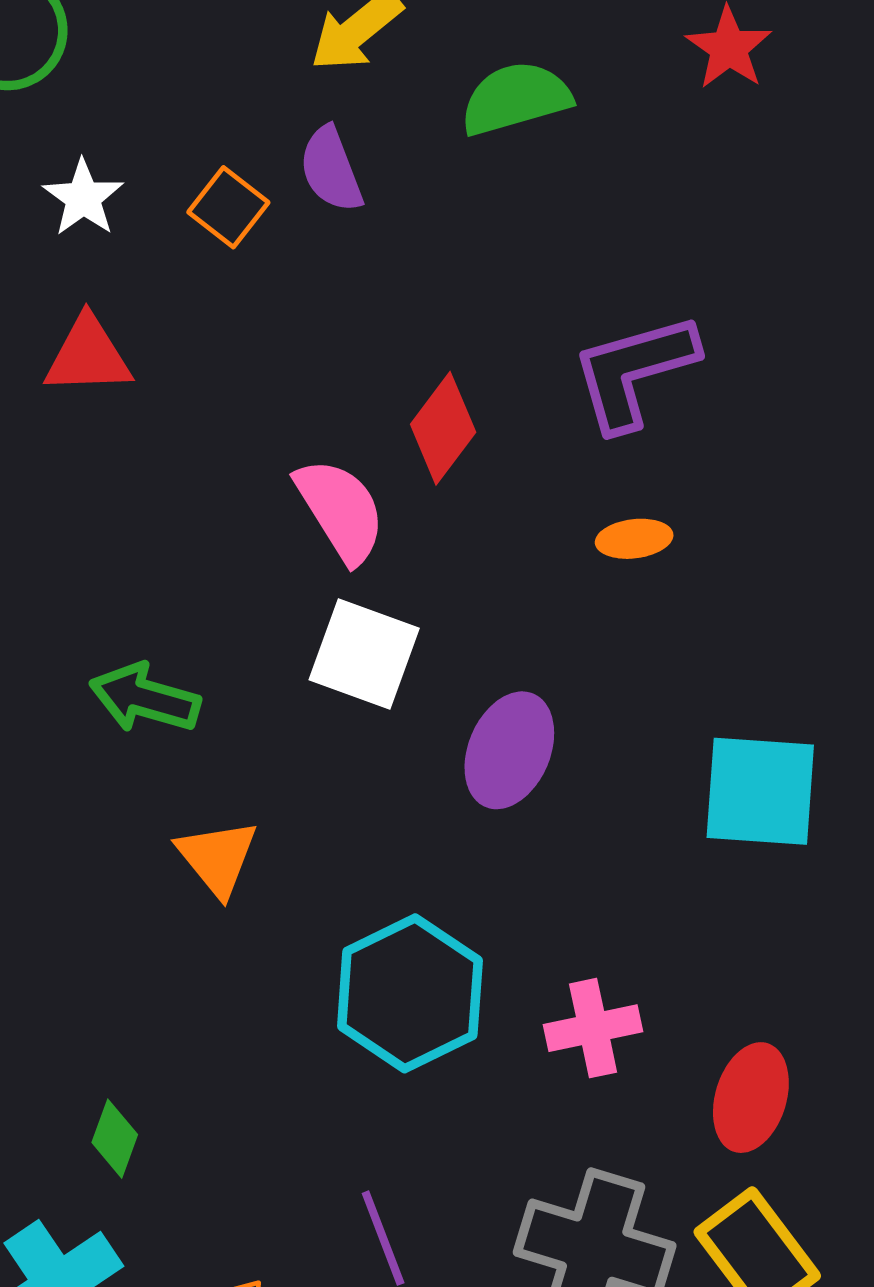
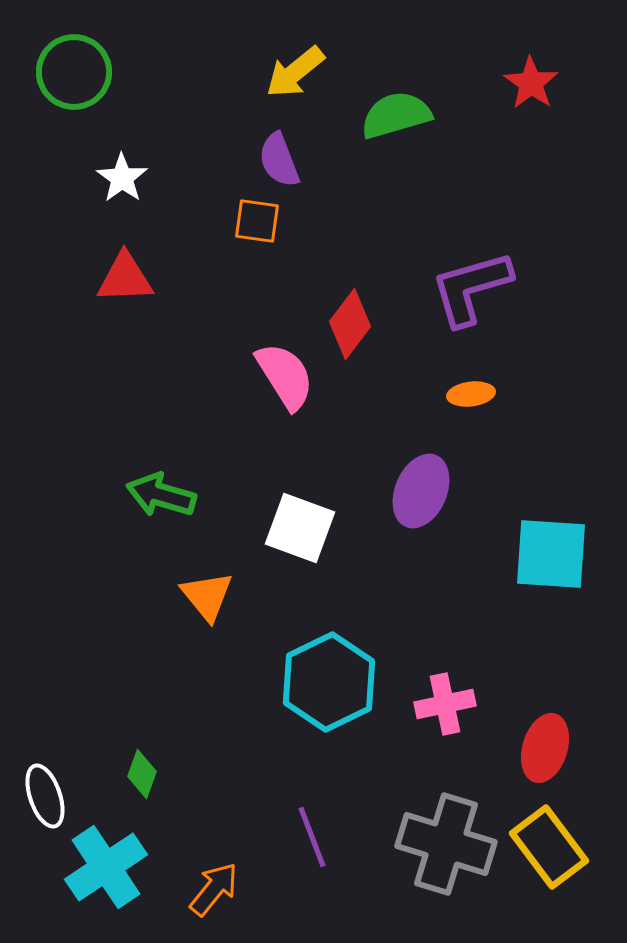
orange square: (228, 207) -> (257, 221), moved, turned -30
white square: (364, 654) -> (300, 528), moved
purple ellipse: (509, 750) -> (421, 491), moved

